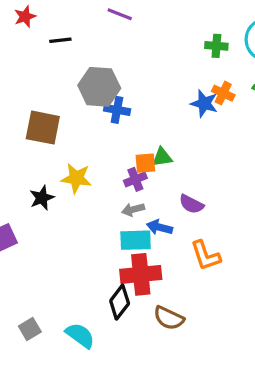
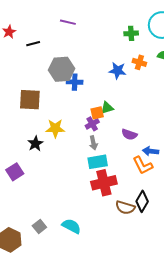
blue star: (204, 103) -> (118, 71), moved
gray arrow: (133, 209) -> (93, 143), turned -80
blue arrow: (160, 227) -> (151, 151), moved
black diamond: (120, 302) -> (142, 201), moved

